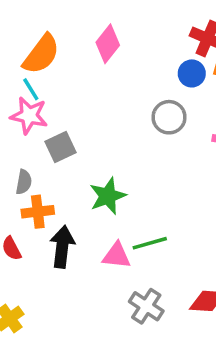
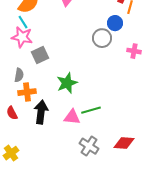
blue circle: (192, 73) -> (115, 23), moved

